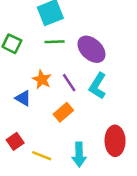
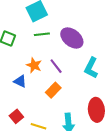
cyan L-shape: (98, 86) -> (91, 68), moved

